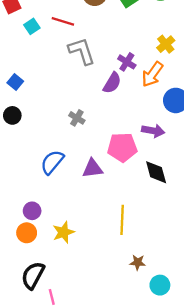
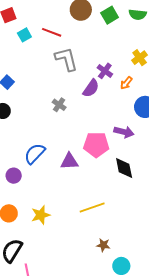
orange arrow: (152, 74) -> (126, 83), size x0.6
gray cross: (77, 118) -> (59, 105), moved
purple circle: (32, 211) -> (14, 176), moved
yellow line: (122, 220) -> (92, 207), turned 65

